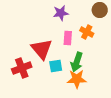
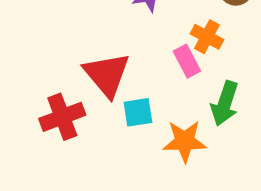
pink rectangle: (68, 38) -> (187, 61), moved, turned -32
green arrow: (77, 62) -> (225, 103), moved

